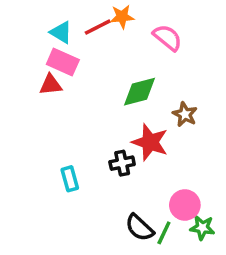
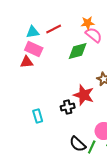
orange star: (122, 17) -> (88, 23), moved
cyan triangle: (61, 32) -> (33, 32), turned -40
green diamond: (140, 92) -> (78, 51), moved

